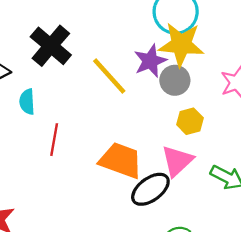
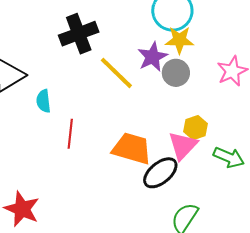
yellow star: (181, 44) -> (179, 40), size x0.7
black cross: (51, 46) -> (79, 34), moved, turned 33
yellow hexagon: (190, 121) -> (196, 128), moved

